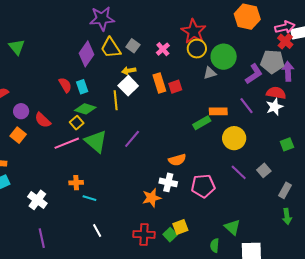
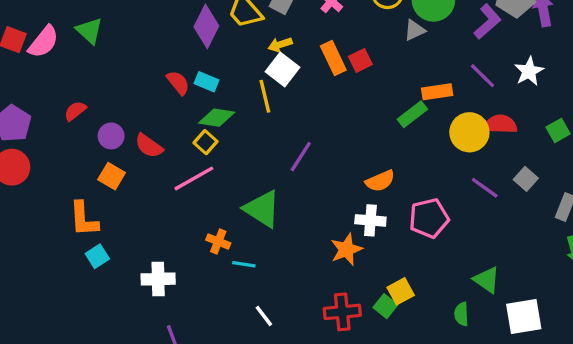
cyan rectangle: (82, 87) -> (207, 82), turned -40
red semicircle: (276, 93) -> (501, 124), moved
green triangle: (96, 141) -> (262, 209), moved
orange cross: (76, 183) -> (218, 241), turned 32
white cross: (37, 200) -> (158, 279), turned -30

